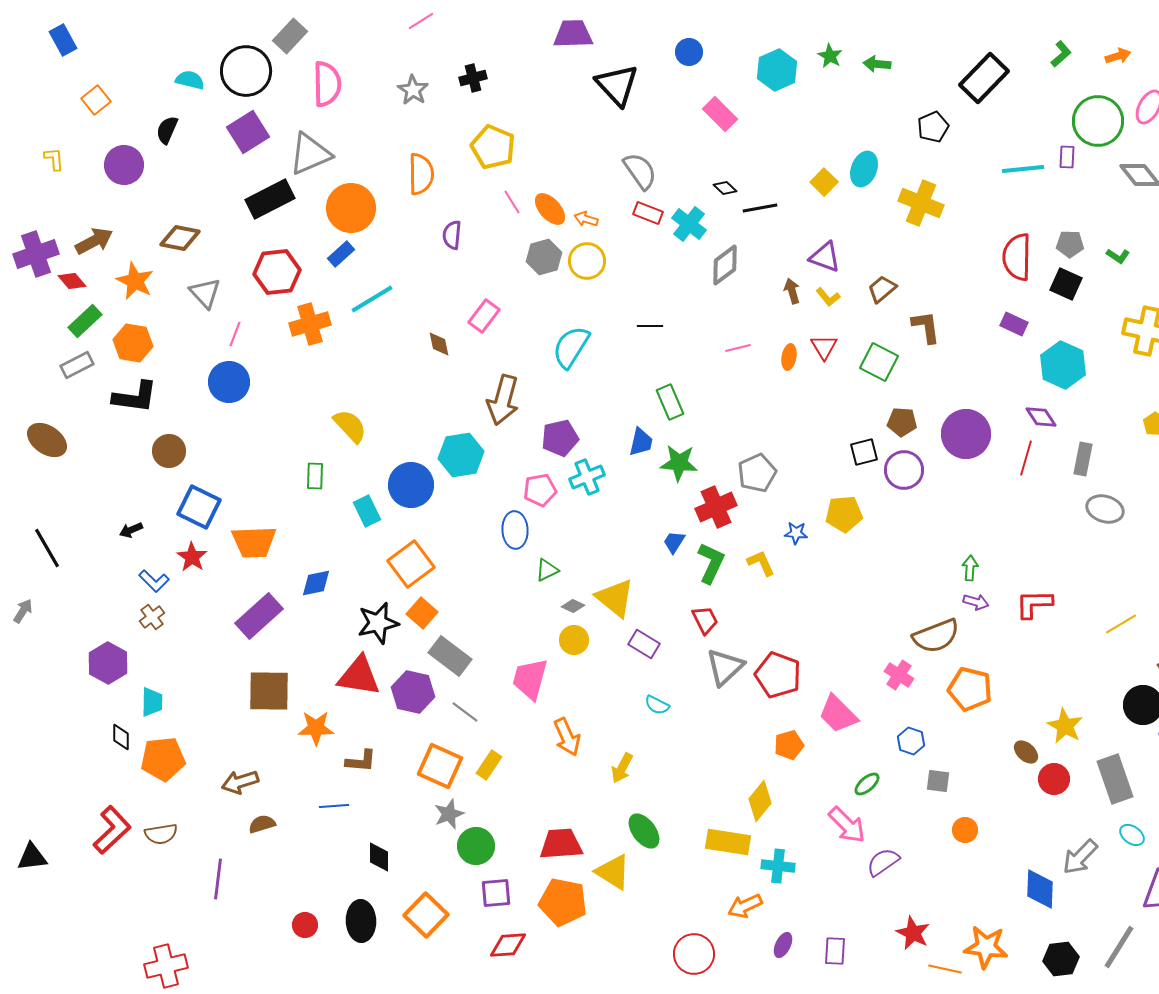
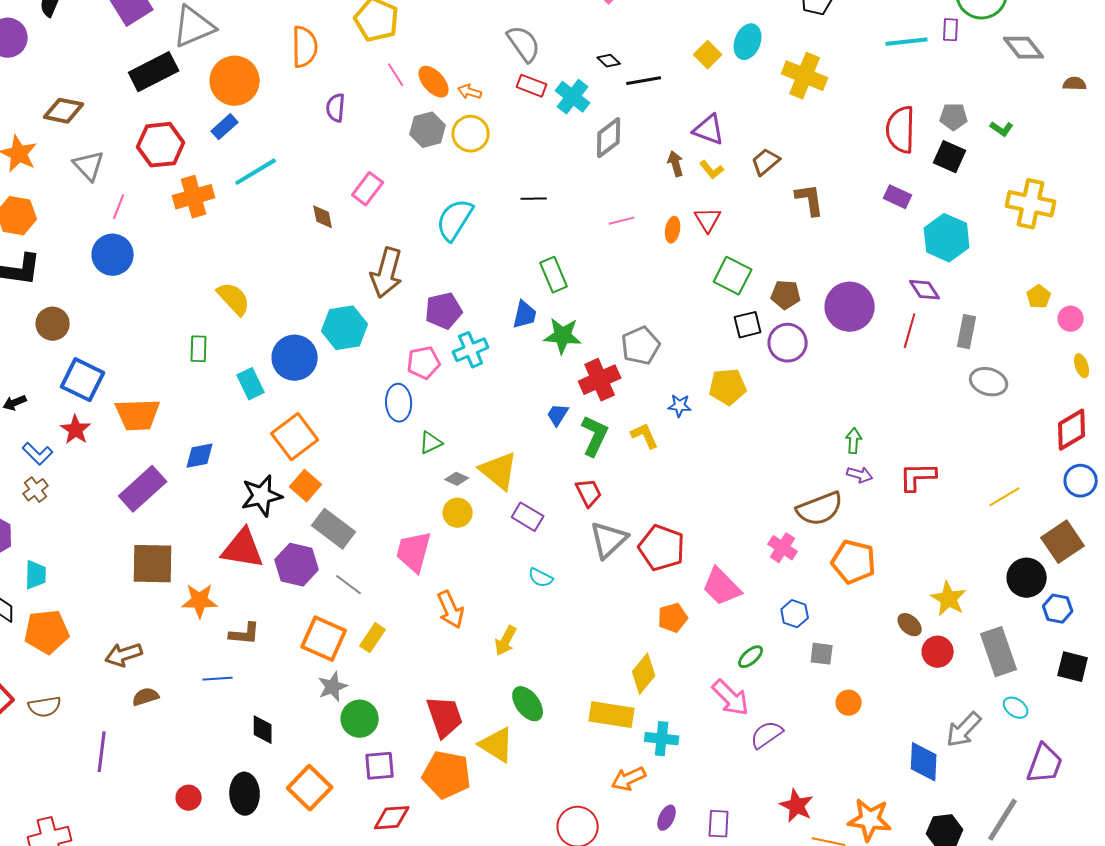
green square: (879, 362) -> (733, 276), moved
red trapezoid: (561, 844) -> (445, 717), turned 75

